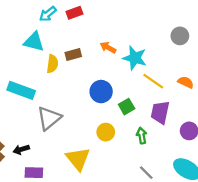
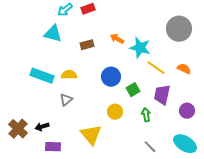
gray circle: (180, 36) -> (179, 29), size x1.6
yellow semicircle: (52, 64) -> (69, 75), moved, turned -98
gray triangle: (49, 118) -> (66, 100), size x0.6

